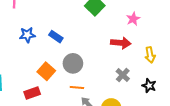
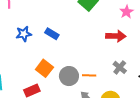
gray circle: (73, 63) -> (69, 76), moved
orange line: (77, 88) -> (89, 75), moved

